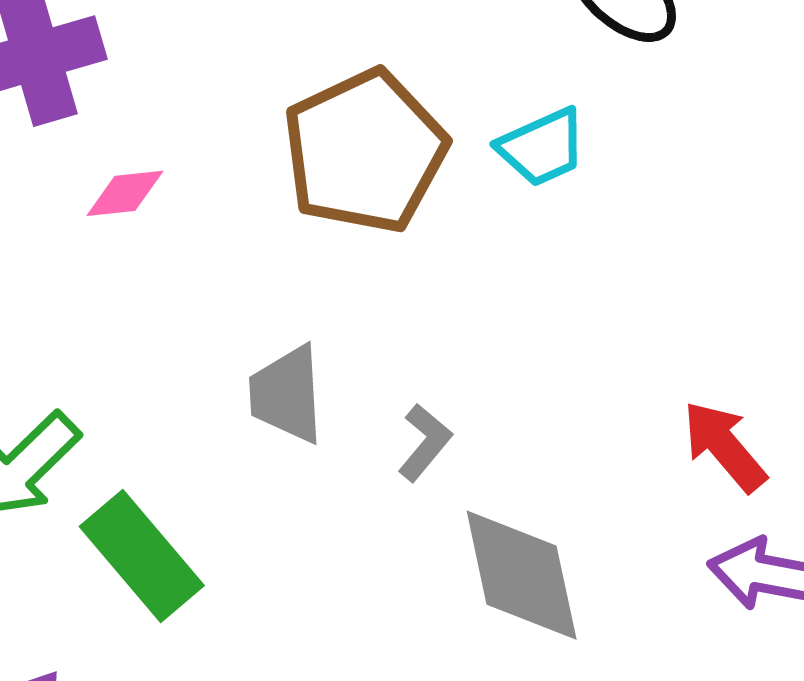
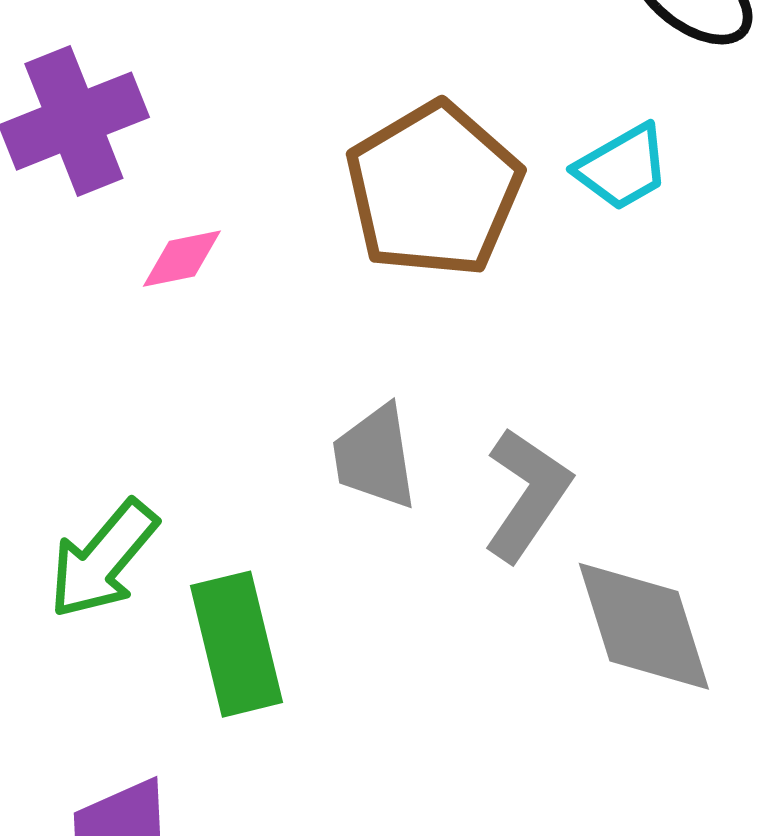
gray L-shape: (425, 442) -> (527, 494), size x1.6
green rectangle: (142, 556) -> (236, 644), turned 32

